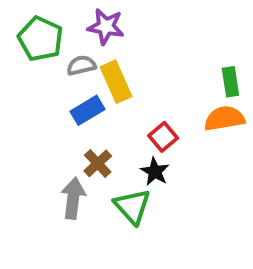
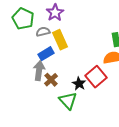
purple star: (106, 27) -> (55, 13), turned 30
red square: (163, 137) -> (96, 77), moved, size x1.5
gray arrow: (73, 198) -> (39, 71), moved

